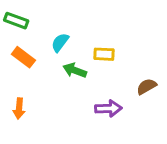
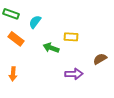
cyan semicircle: (60, 42) -> (35, 22), moved

